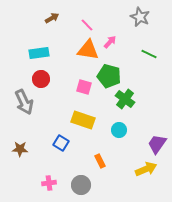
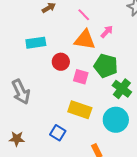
red circle: (41, 79) -> (61, 62), moved
cyan circle: (119, 130) -> (116, 120), size x1.6

